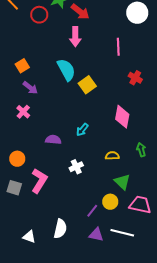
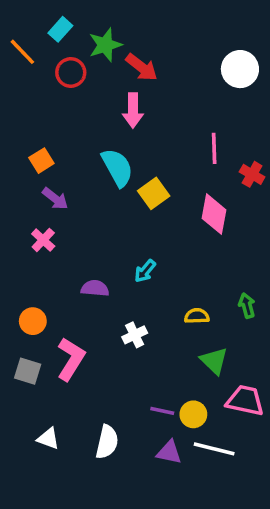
pink line: (118, 47) -> (214, 148), moved
red cross: (135, 78) -> (252, 174), moved
pink diamond: (122, 117) -> (214, 214), moved
yellow circle: (110, 202) -> (193, 414), moved
purple line: (92, 211) -> (162, 411), turned 64
white triangle: (29, 237) -> (48, 438), moved

